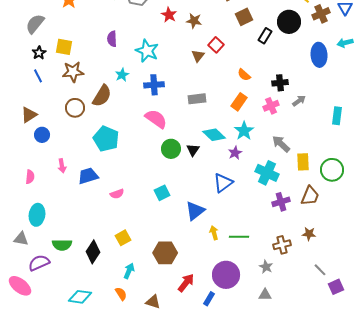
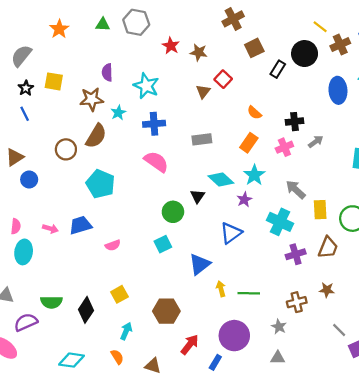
brown star: (73, 72) -> (92, 99), moved
green circle: (171, 149) -> (173, 212), moved
pink arrow: (62, 166) -> (50, 229), moved, turned -64
cyan ellipse: (37, 215) -> (24, 252), moved

